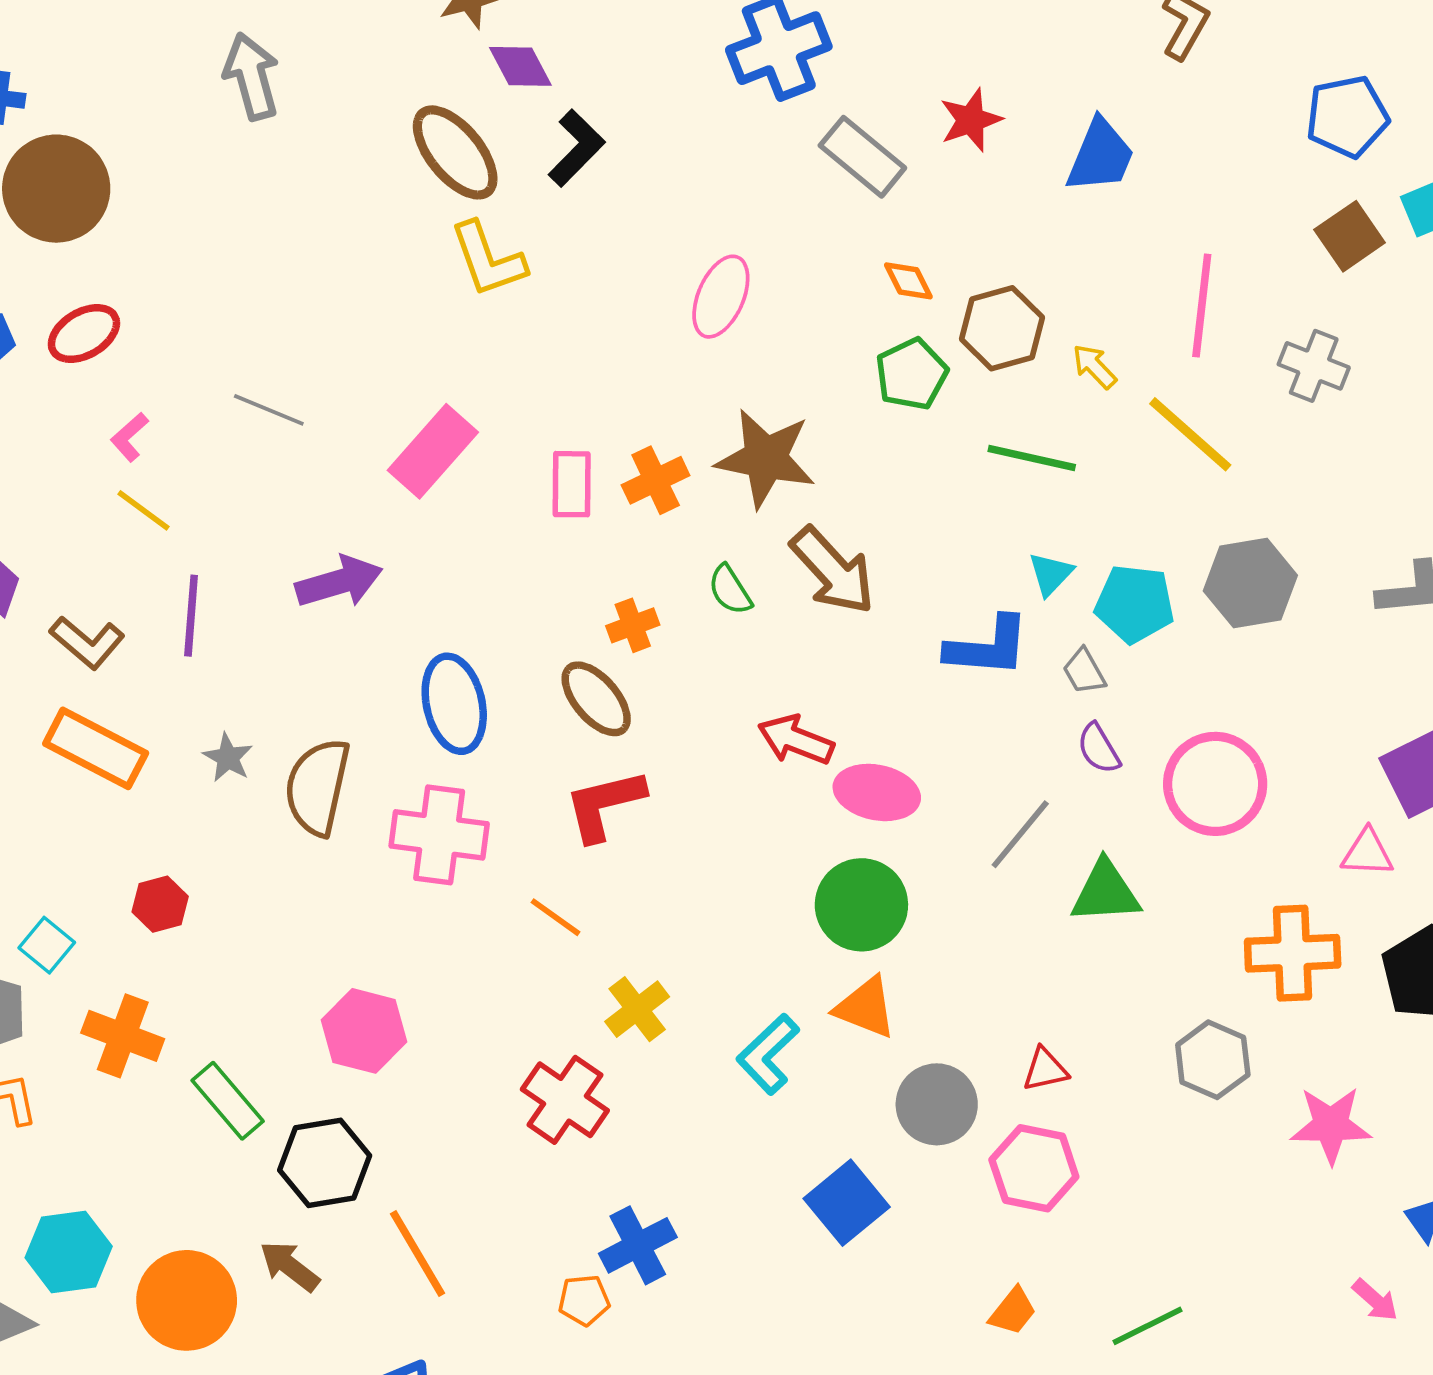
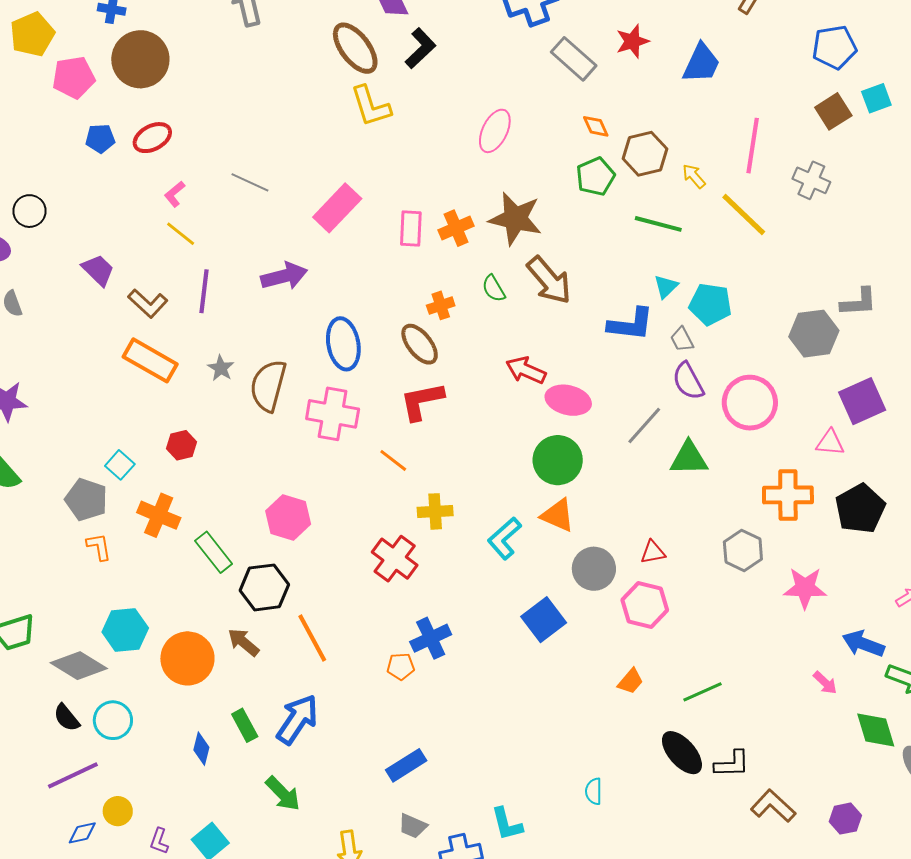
gray hexagon: (1250, 583) -> (814, 334), moved
purple semicircle: (1099, 748) -> (688, 381), size x1.4
yellow cross: (637, 1009) -> (435, 511), turned 32

